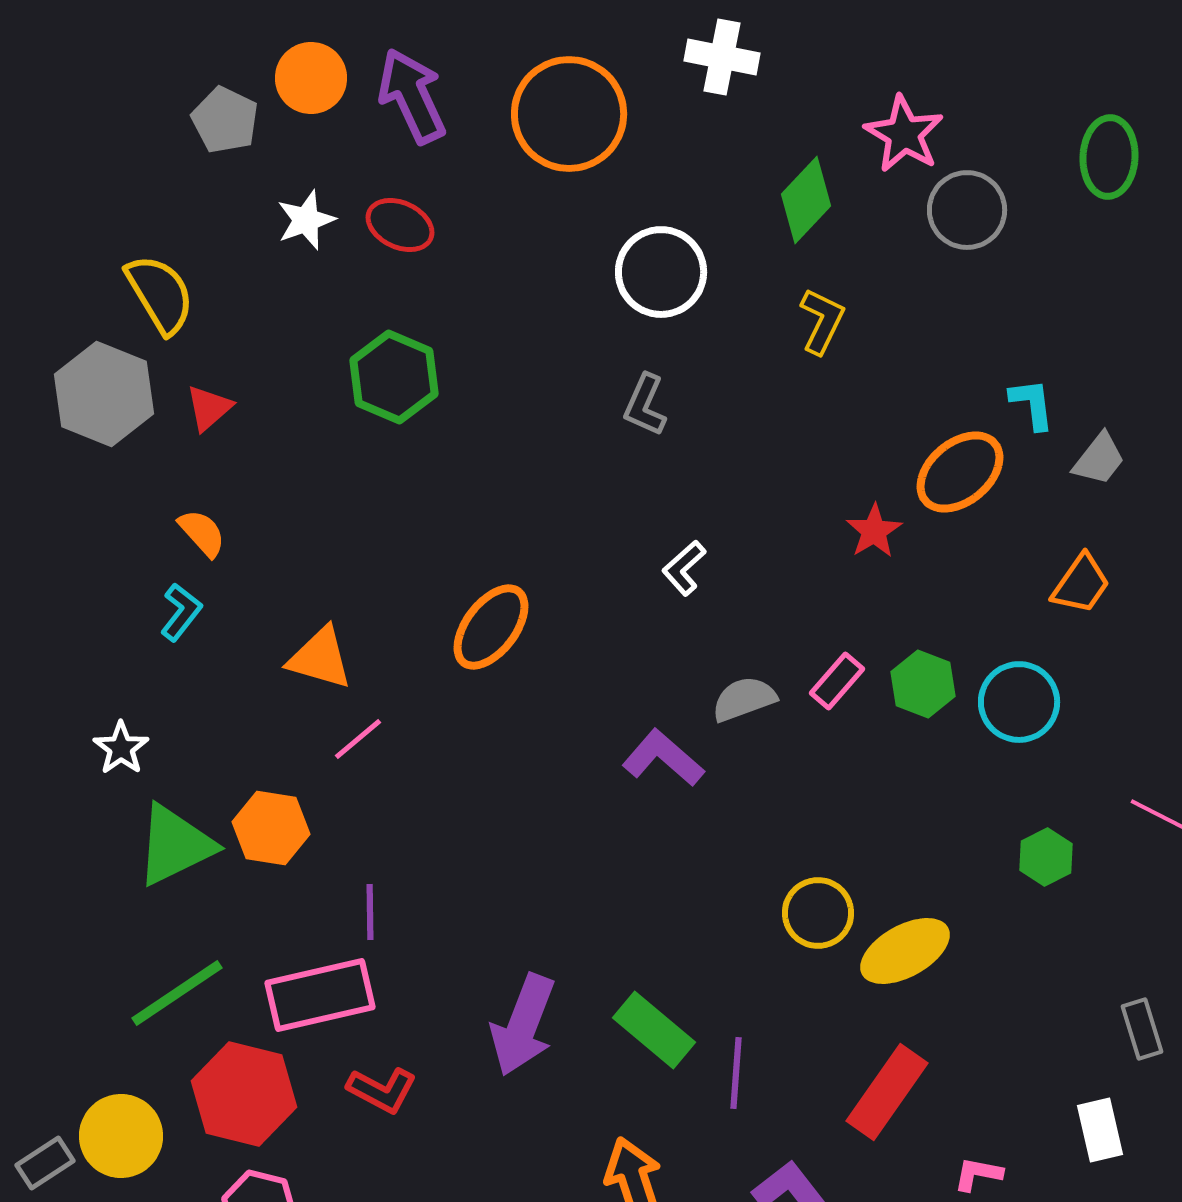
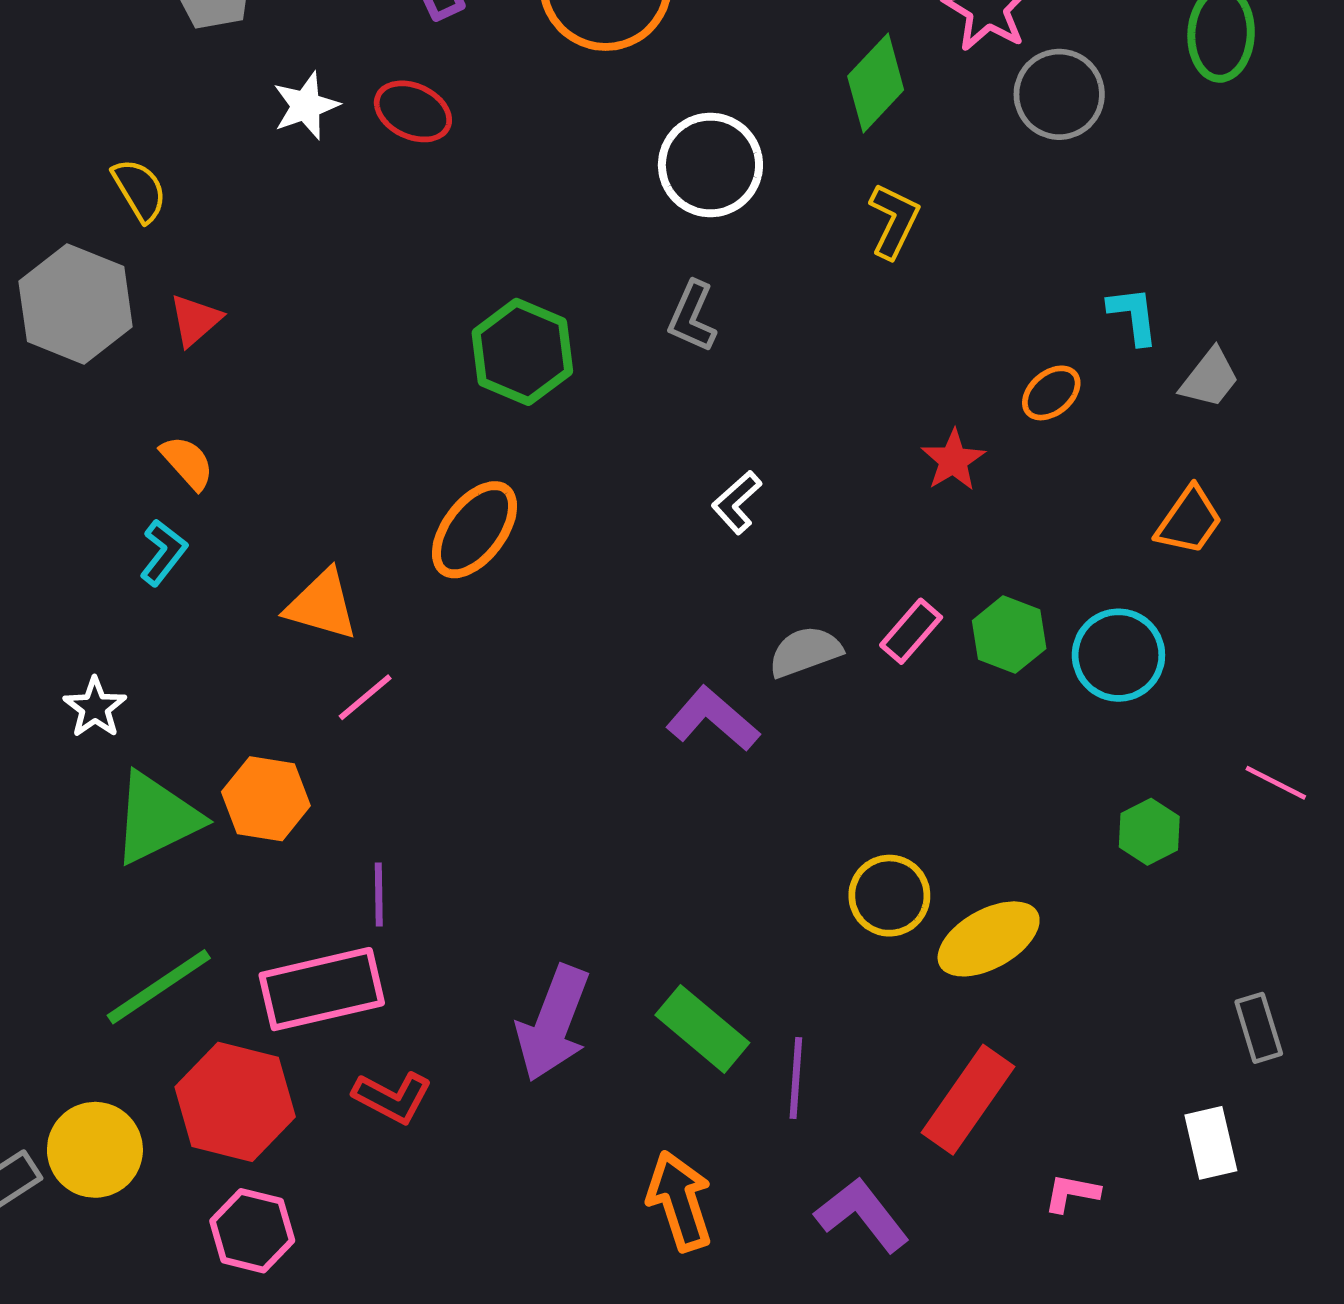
yellow semicircle: (160, 294) -> (139, 190), size x0.7
green hexagon: (394, 377) -> (522, 352), moved
orange ellipse: (960, 472) -> (1051, 393), size x0.6
orange ellipse: (491, 627) -> (474, 530), moved

